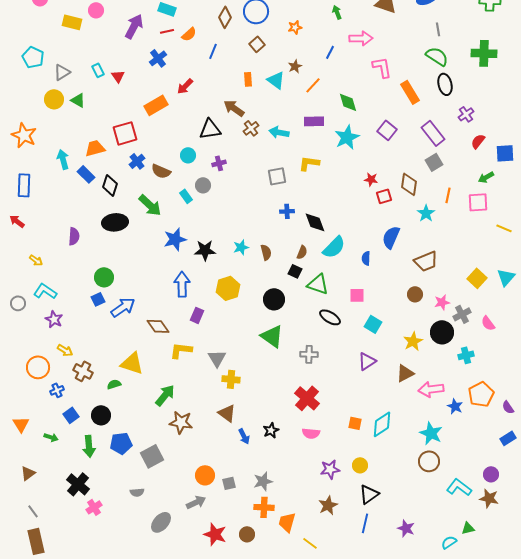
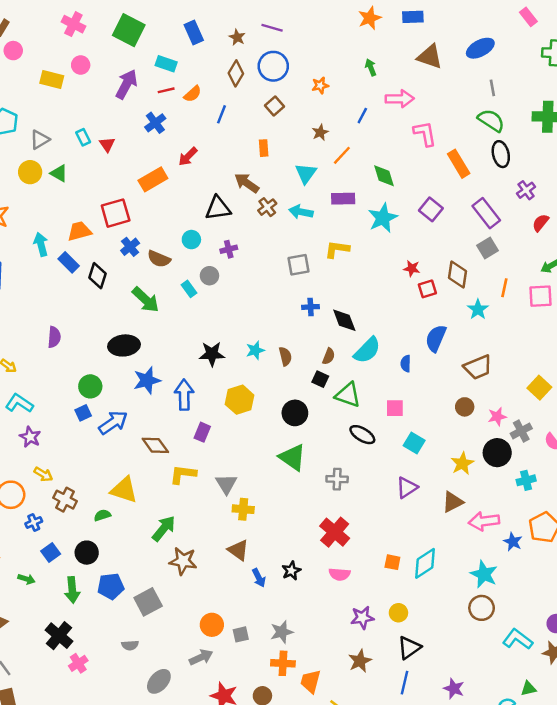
cyan triangle: (276, 80) -> (306, 173), moved, turned 30
black ellipse: (115, 222) -> (124, 345), moved
blue star: (175, 239) -> (147, 380), moved

